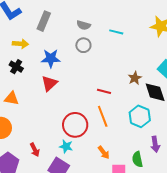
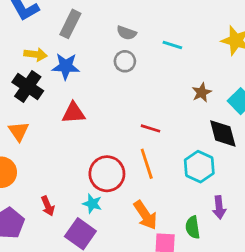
blue star: (51, 58) -> (66, 66), moved
black cross: (16, 67) -> (28, 86), size x1.5
brown star: (135, 78) -> (202, 93), moved
red triangle: (49, 83) -> (74, 113), turned 36
orange triangle: (11, 98) -> (19, 131), turned 42
orange arrow: (104, 152) -> (145, 215), size x1.5

